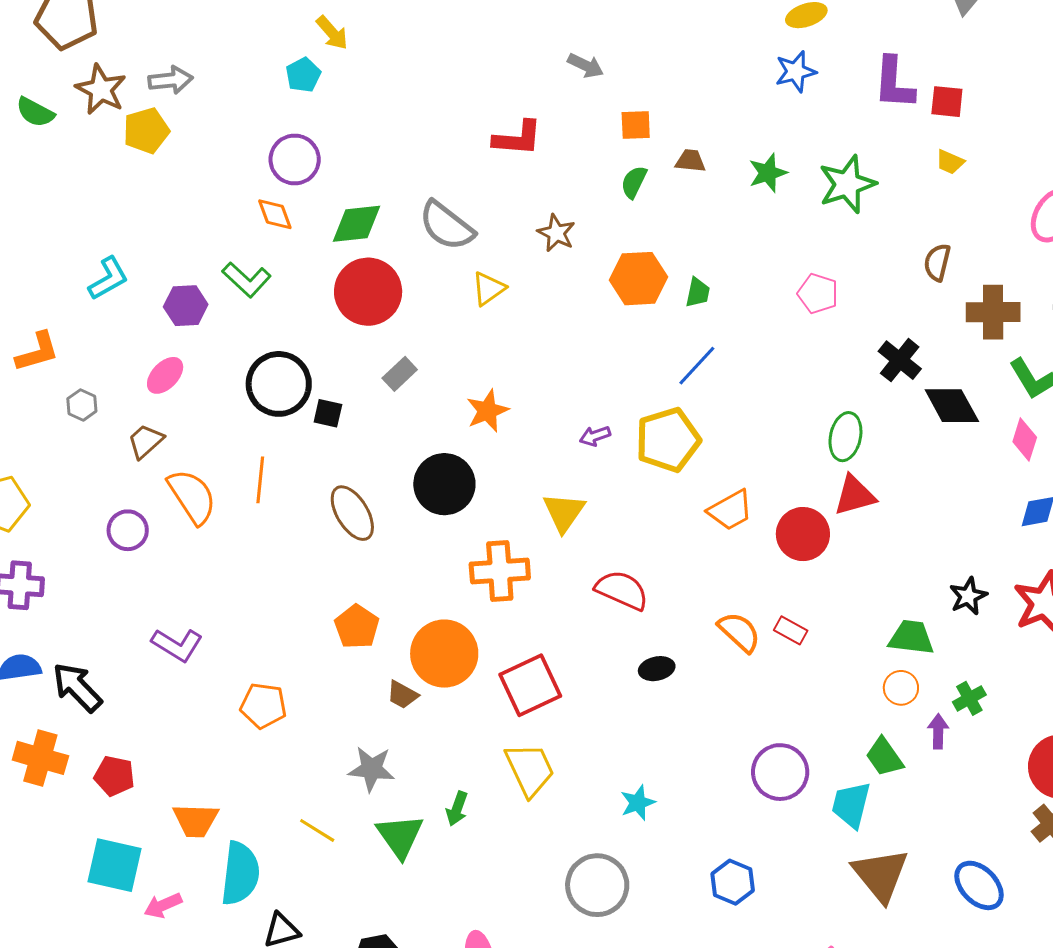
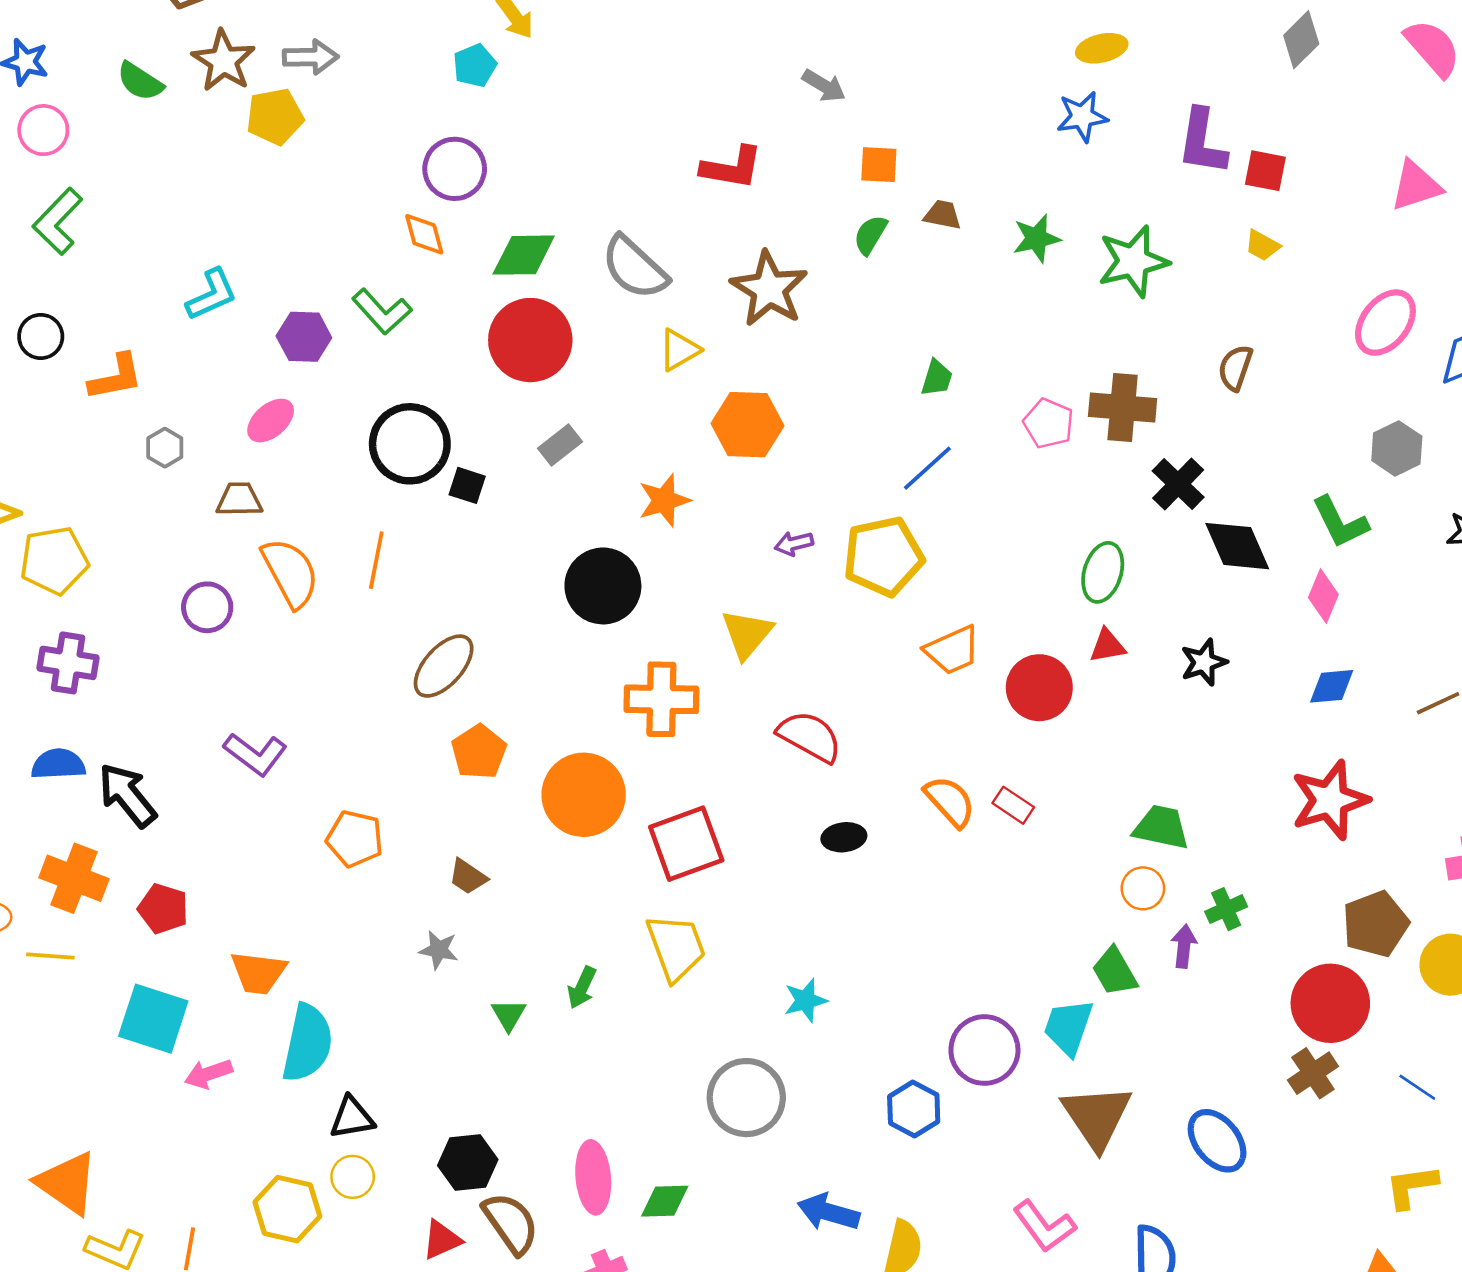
brown star: (556, 233) -> (769, 289), size x1.6
orange hexagon: (638, 279) -> (748, 425), moved
pink pentagon: (818, 293) -> (1049, 423), moved
brown cross: (993, 312) -> (1123, 408), moved
brown trapezoid: (146, 441) -> (239, 500), turned 36
red triangle: (855, 495) -> (1107, 646), size x0.7
brown ellipse: (352, 513) -> (444, 666), moved, turned 68
black star: (968, 596) -> (1204, 662), moved
brown trapezoid: (402, 695) -> (468, 877), moved
gray star: (371, 769) -> (439, 950), moved, size x0.7
purple circle: (780, 772) -> (984, 1050), moved
yellow line: (317, 830) -> (50, 956), moved, turned -33
green triangle: (400, 836) -> (509, 1015), size x0.6

